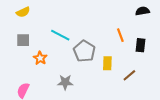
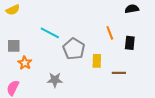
gray square: (23, 40) -> (14, 46), moved
orange star: (40, 58) -> (25, 63), moved
brown line: (129, 75) -> (119, 73), turned 40

